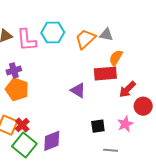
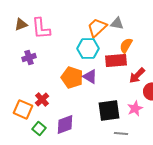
cyan hexagon: (53, 33) -> (88, 48), moved
orange pentagon: (17, 89) -> (72, 77), moved
red cross: (22, 125) -> (42, 99), moved
black square: (98, 126) -> (109, 110), size x1.6
green square: (24, 145) -> (39, 128), size x0.6

